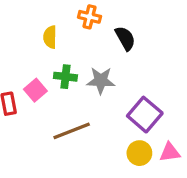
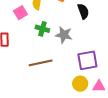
pink square: (35, 90) -> (20, 13), moved
purple square: (145, 115) -> (87, 60), turned 30

